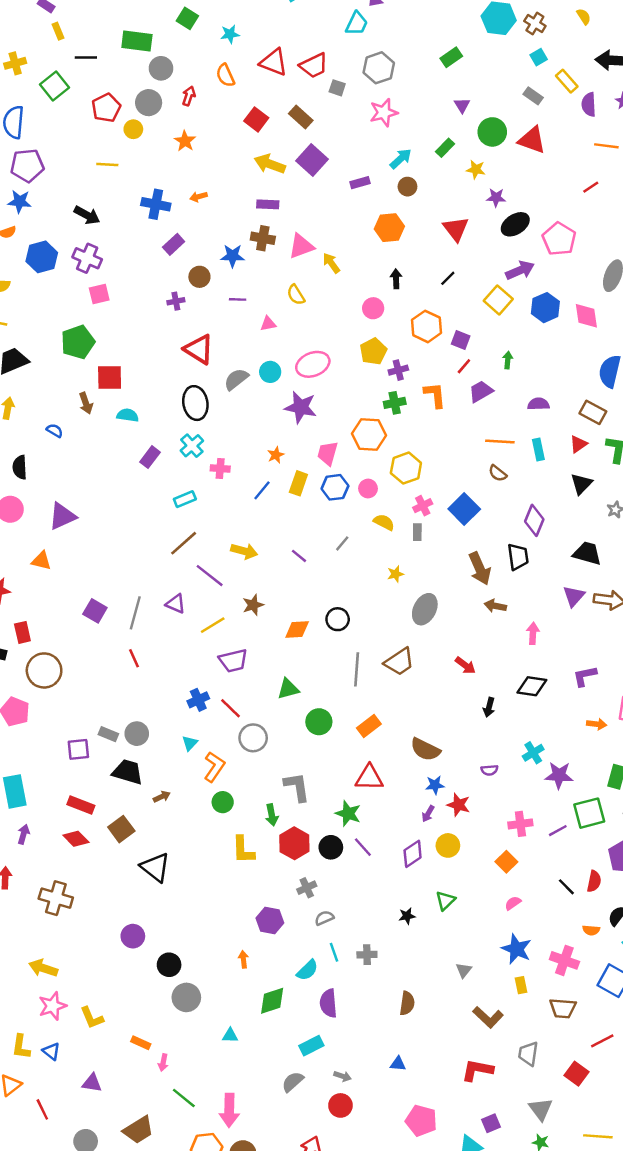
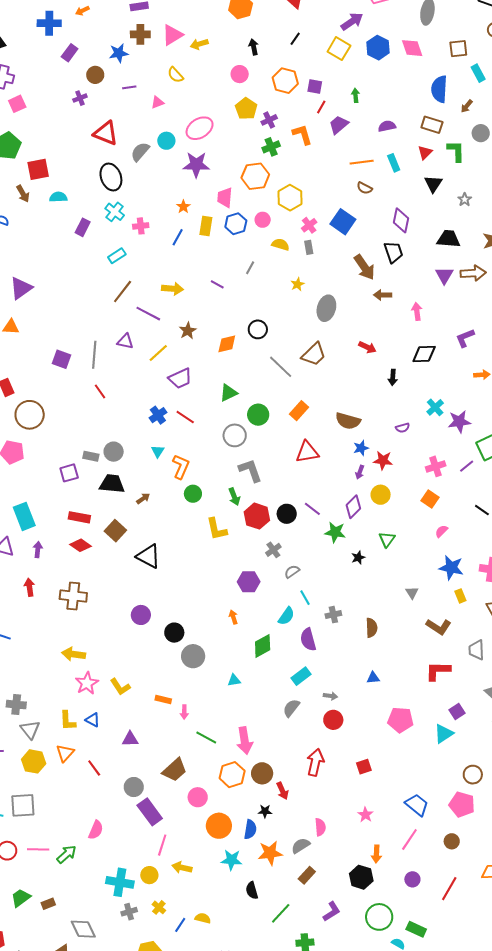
yellow arrow: (331, 263) -> (199, 44), turned -60
gray line: (357, 669) -> (281, 367), turned -40
gray circle: (253, 738) -> (235, 435), moved
green star: (348, 814) -> (335, 532), moved
gray cross: (367, 955) -> (333, 615), moved

